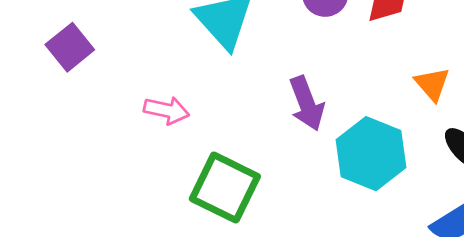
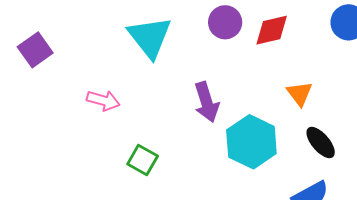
green square: (225, 188) -> (143, 160), size x0.6

